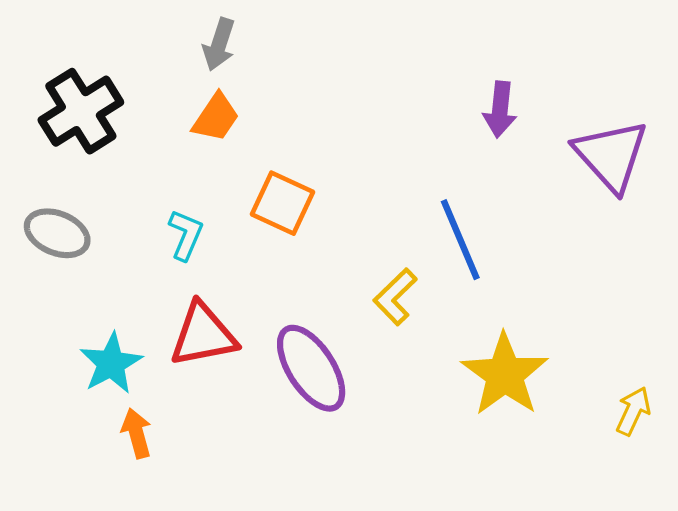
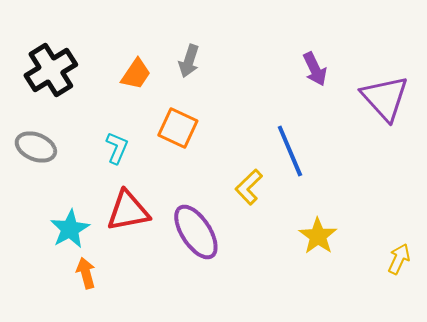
gray arrow: (219, 44) -> (189, 61), moved
purple arrow: (500, 109) -> (315, 69), turned -32
yellow star: (505, 375) -> (318, 236), size x0.7

